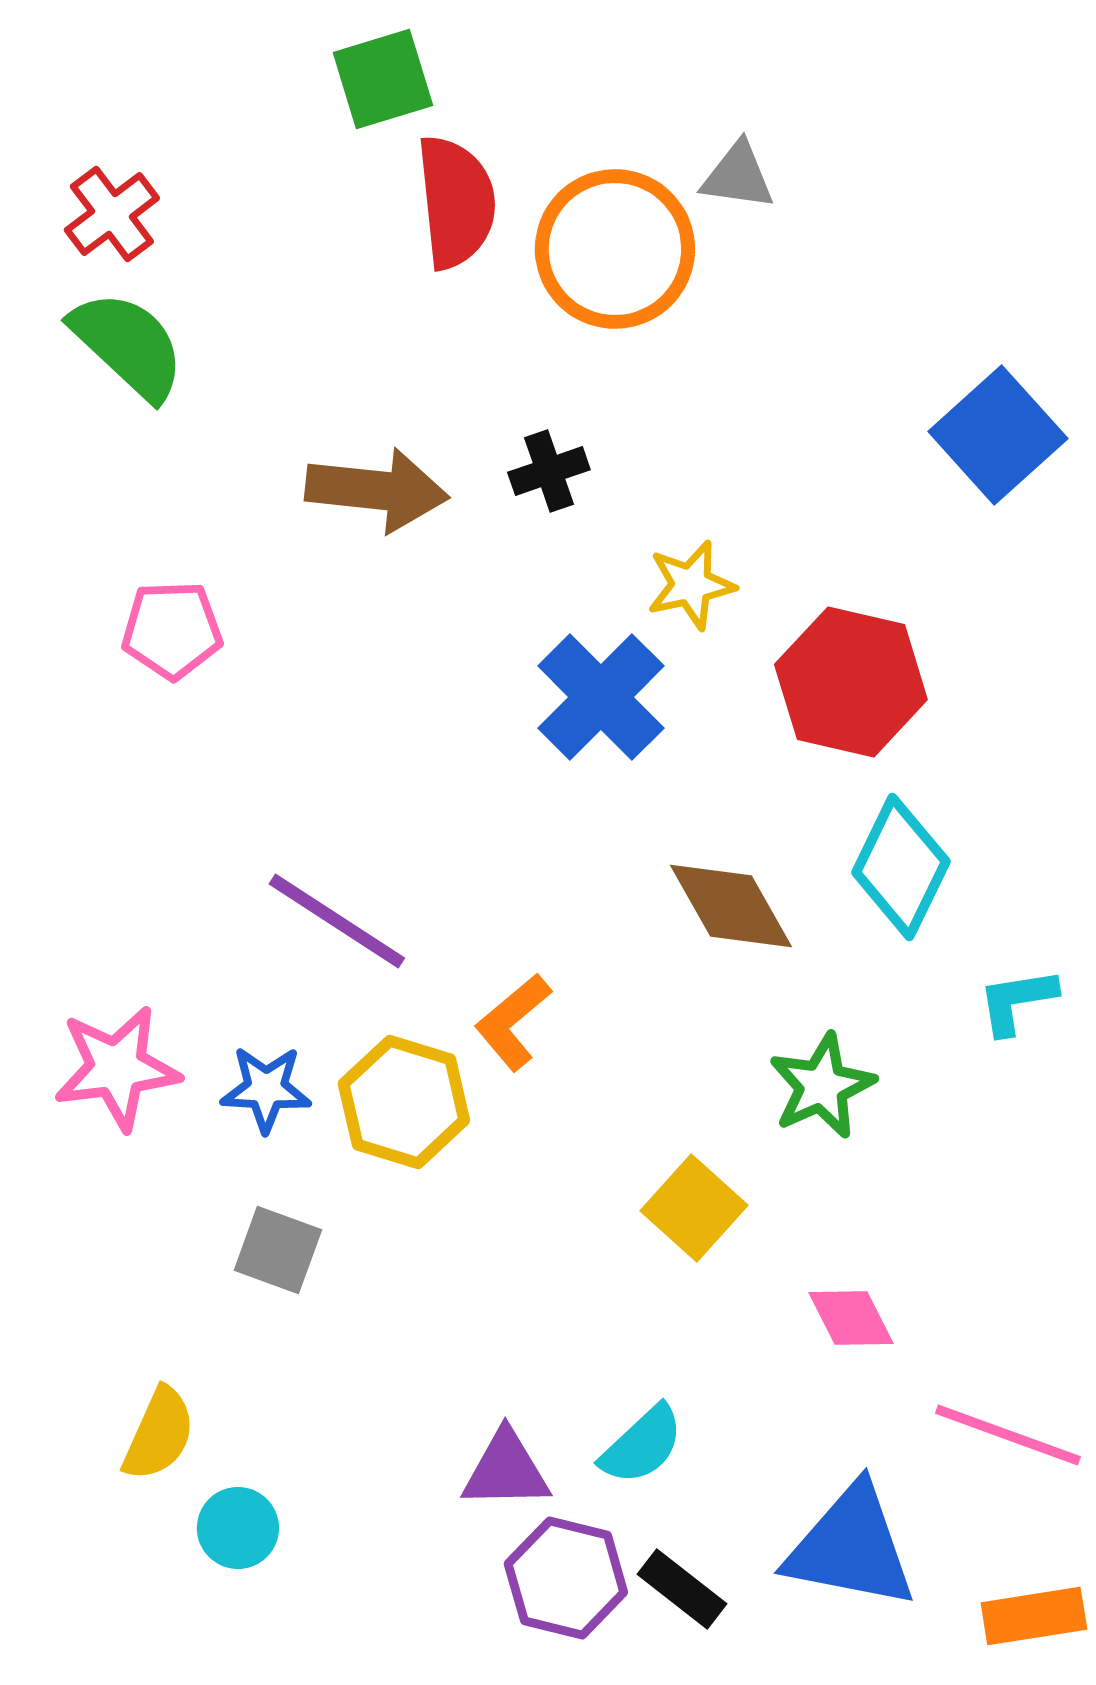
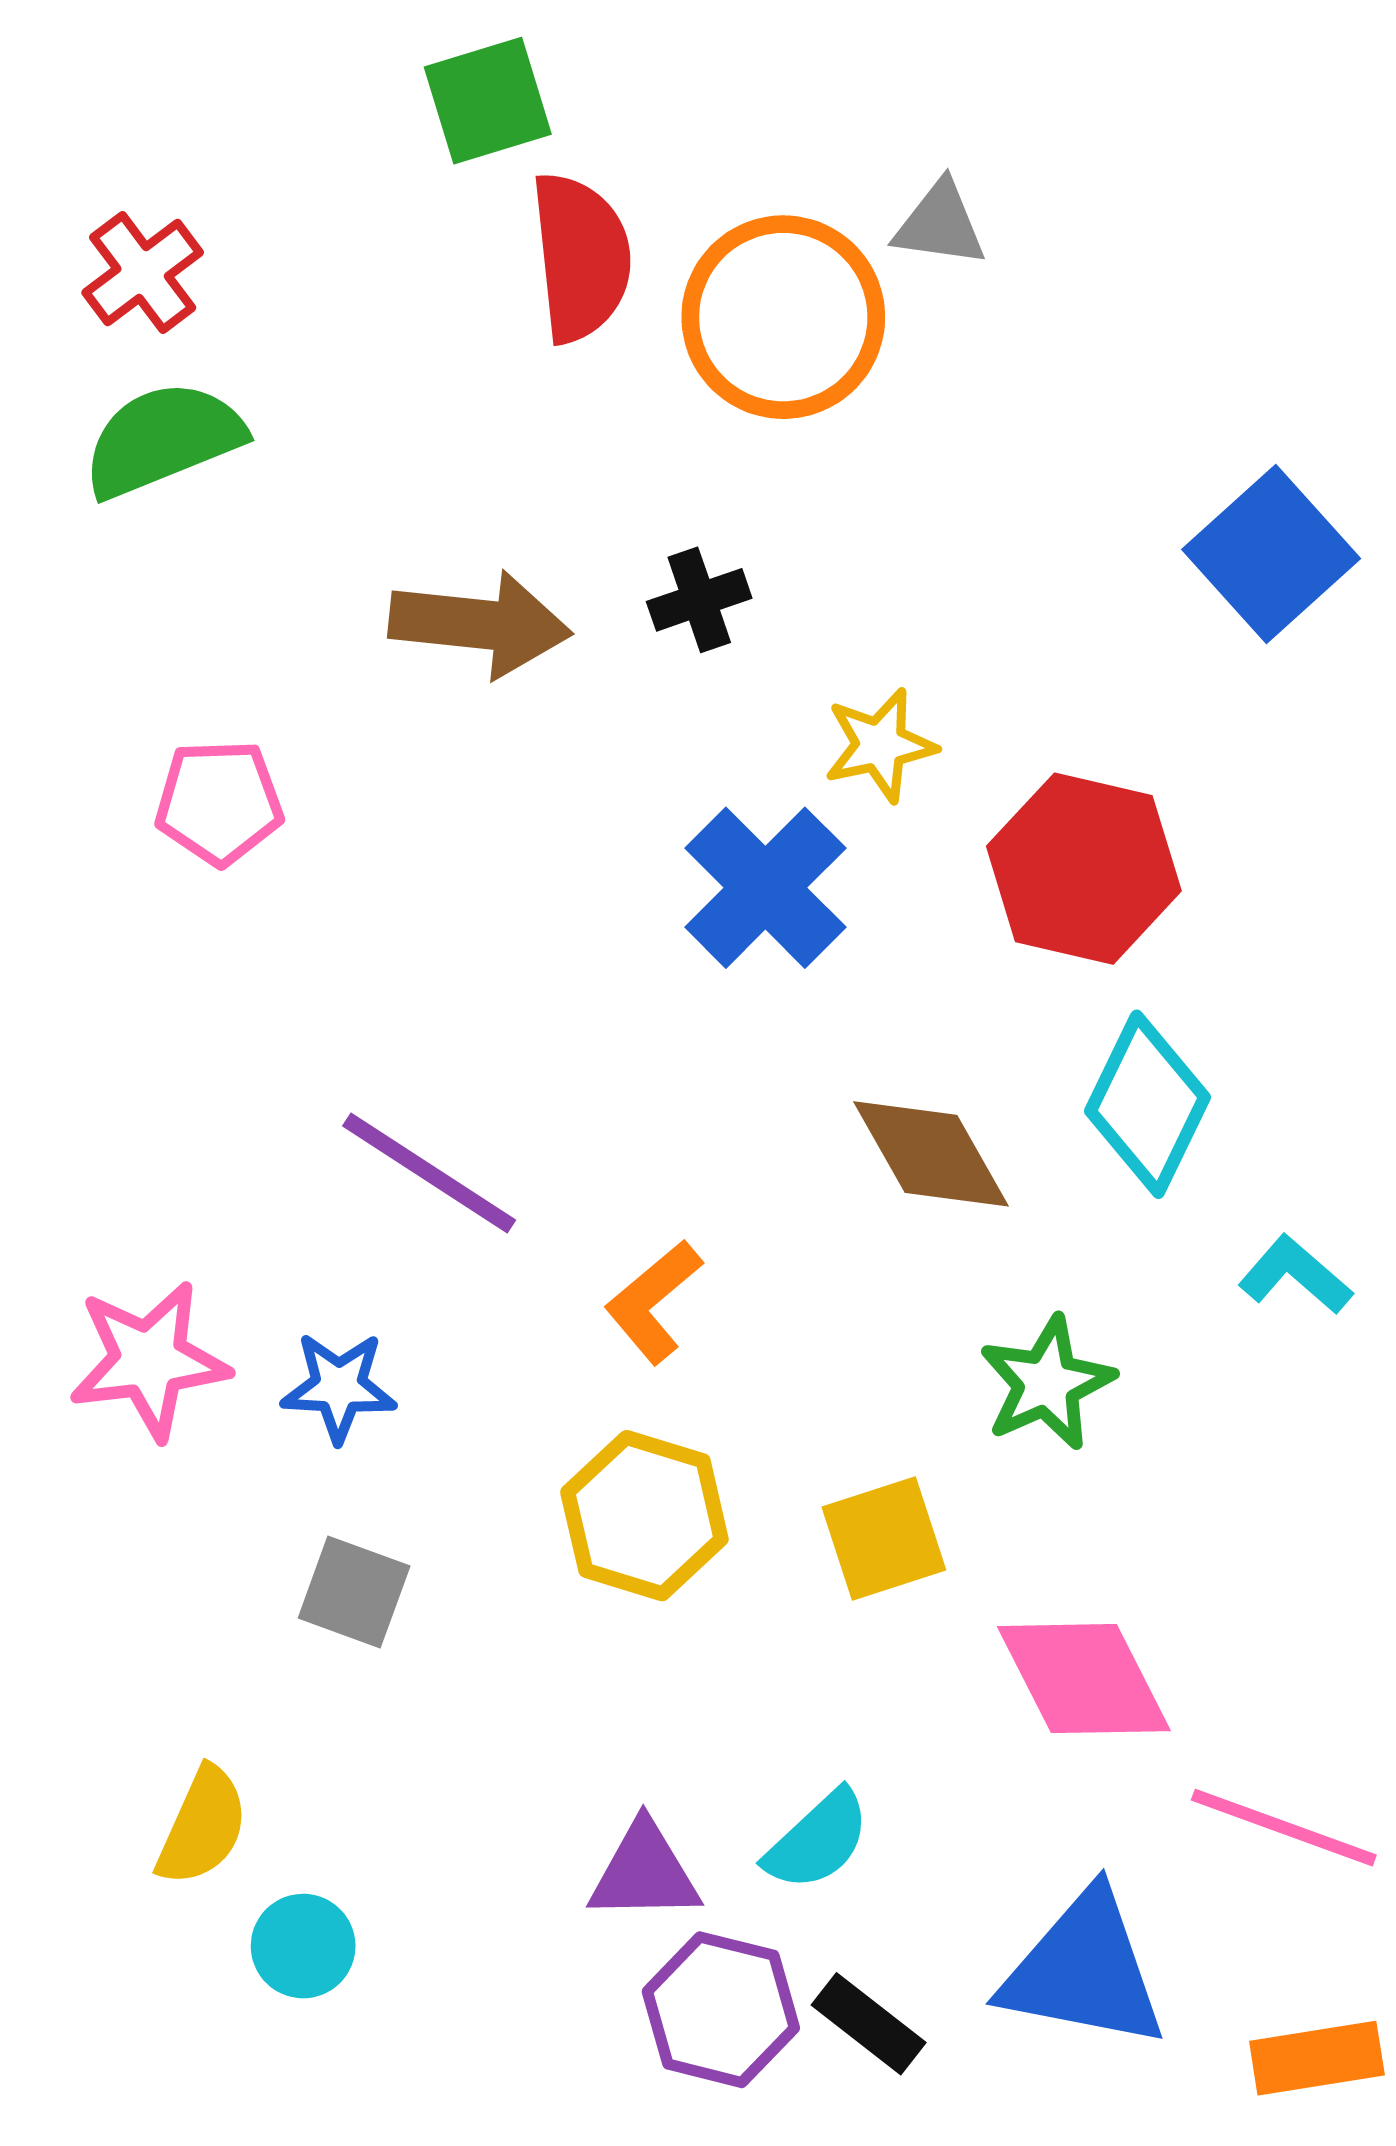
green semicircle: (128, 345) -> (163, 439), turned -65
cyan L-shape: (1017, 1001) -> (1295, 1275), turned 50
yellow hexagon: (404, 1102) -> (644, 1516), moved
yellow square: (694, 1208) -> (884, 1539), turned 30
pink diamond: (851, 1318) -> (1084, 1679), size x1.6

